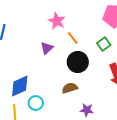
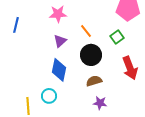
pink star: (57, 21) -> (58, 14), moved, turned -30
blue diamond: (20, 86) -> (59, 70), moved, turned -55
brown semicircle: (70, 88) -> (94, 81), moved

